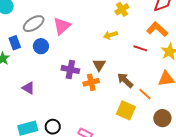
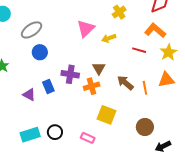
pink triangle: (62, 26) -> (86, 28), moved
blue rectangle: (15, 43) -> (48, 87), moved
orange line: (145, 94) -> (145, 88), moved, turned 40
yellow square: (126, 110) -> (106, 115), moved
brown circle: (162, 118) -> (145, 127), moved

